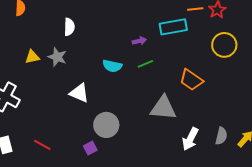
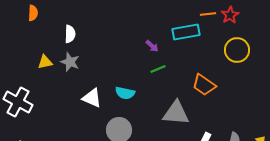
white semicircle: (69, 27) -> (70, 34), moved
purple arrow: (139, 41) -> (152, 46), turned 56
cyan semicircle: (112, 66) -> (125, 93), moved

